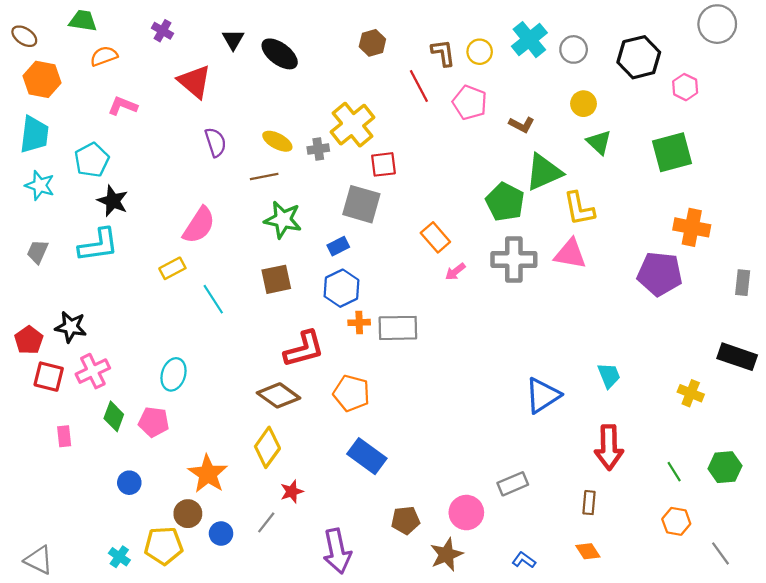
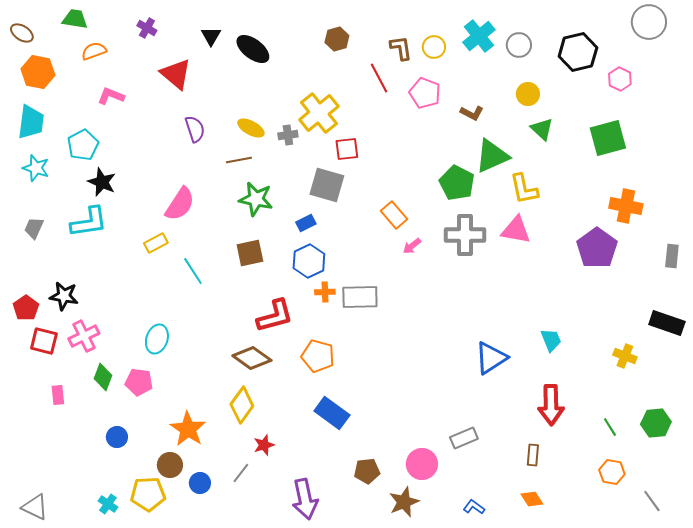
purple pentagon: (660, 274) -> (597, 248), turned 30

